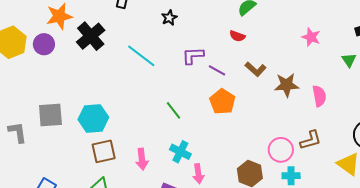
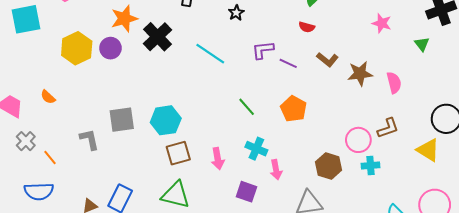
orange pentagon: (222, 102) -> (294, 109), moved

